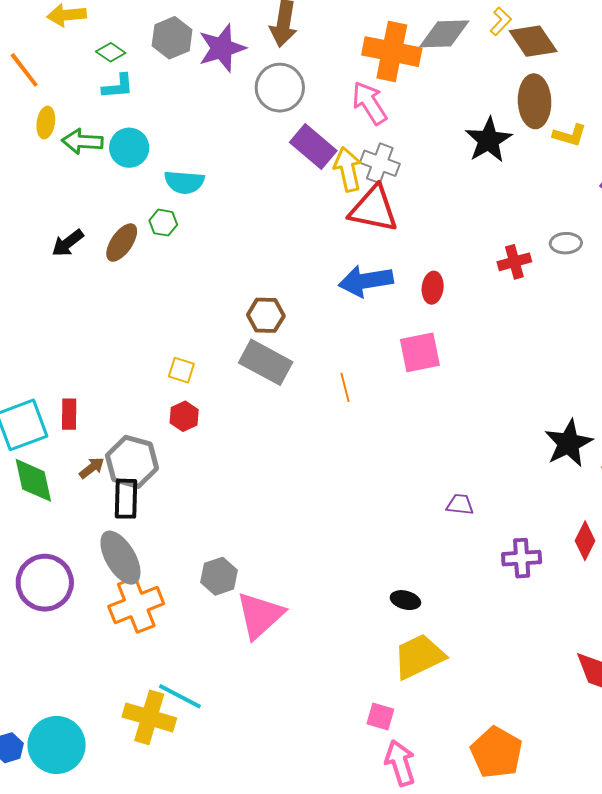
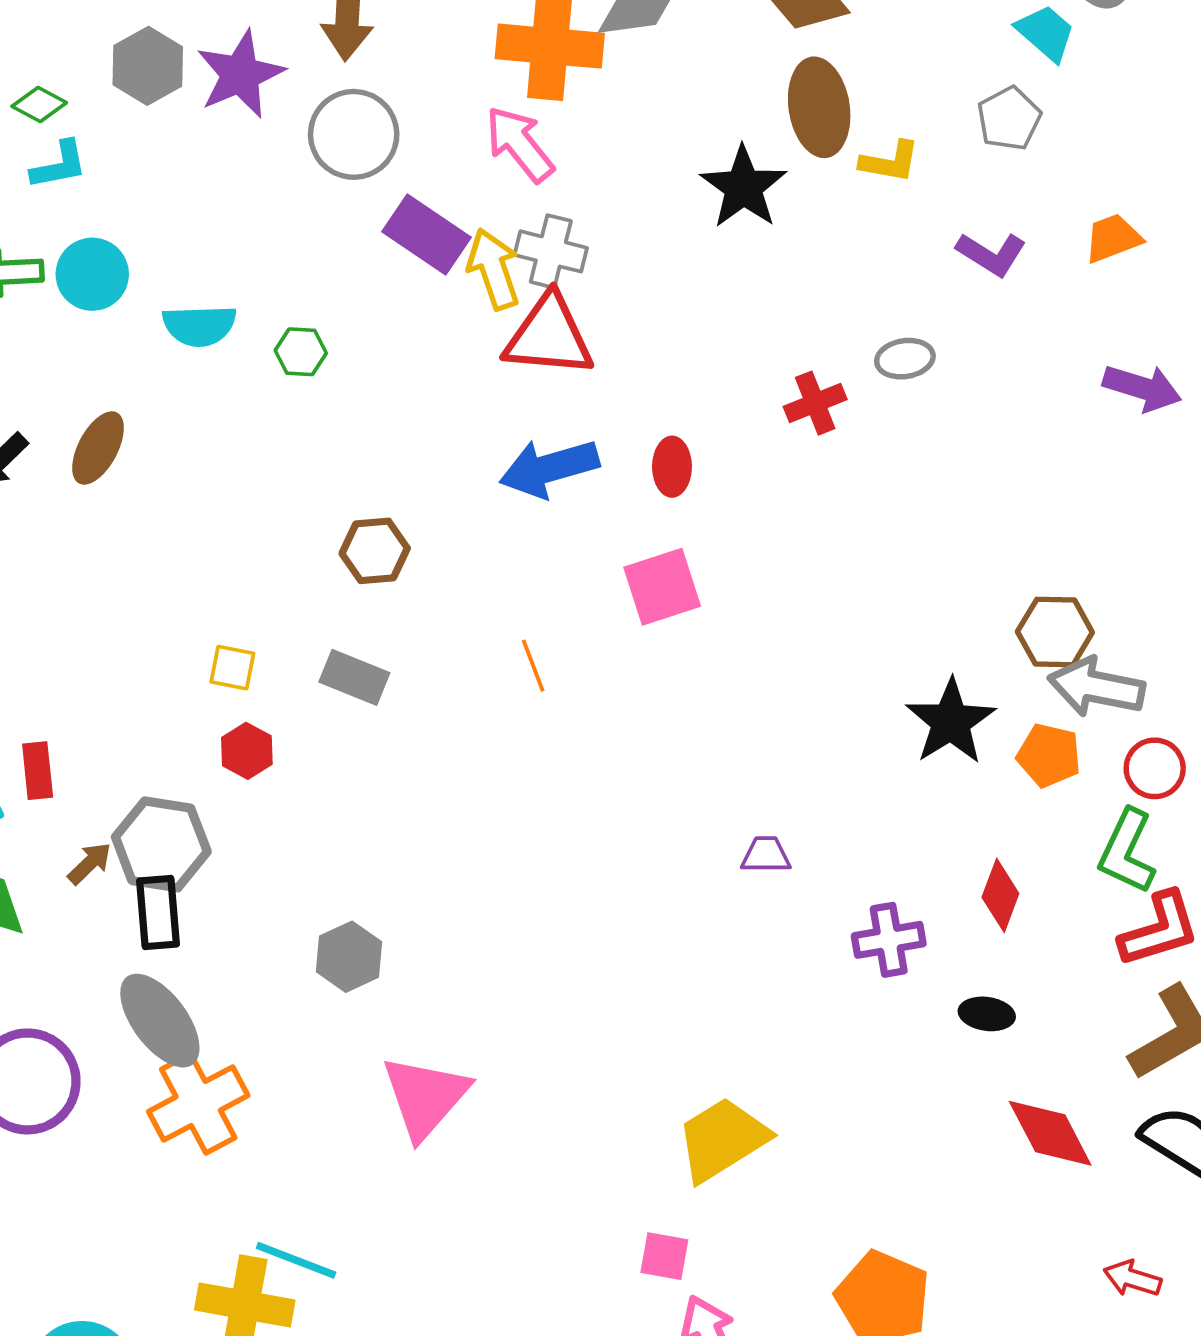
green hexagon: (163, 223) -> (301, 352), moved
gray rectangle: (266, 362) -> (354, 677), moved, size x0.7
gray hexagon: (219, 576) -> (349, 957), moved
black ellipse: (405, 600) -> (987, 1014), moved

